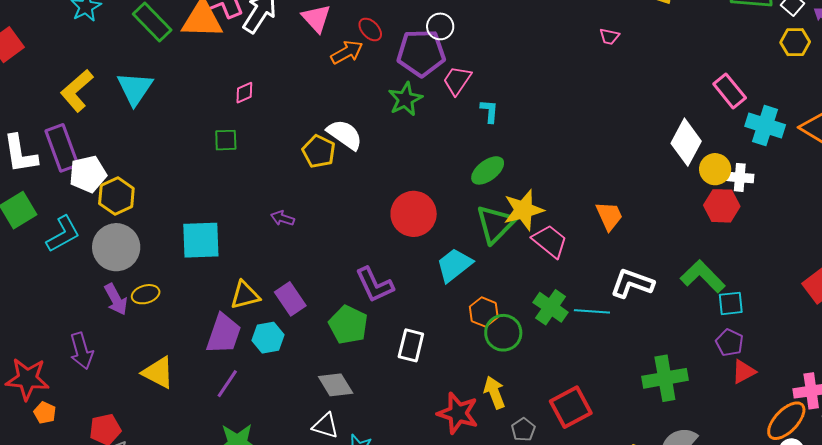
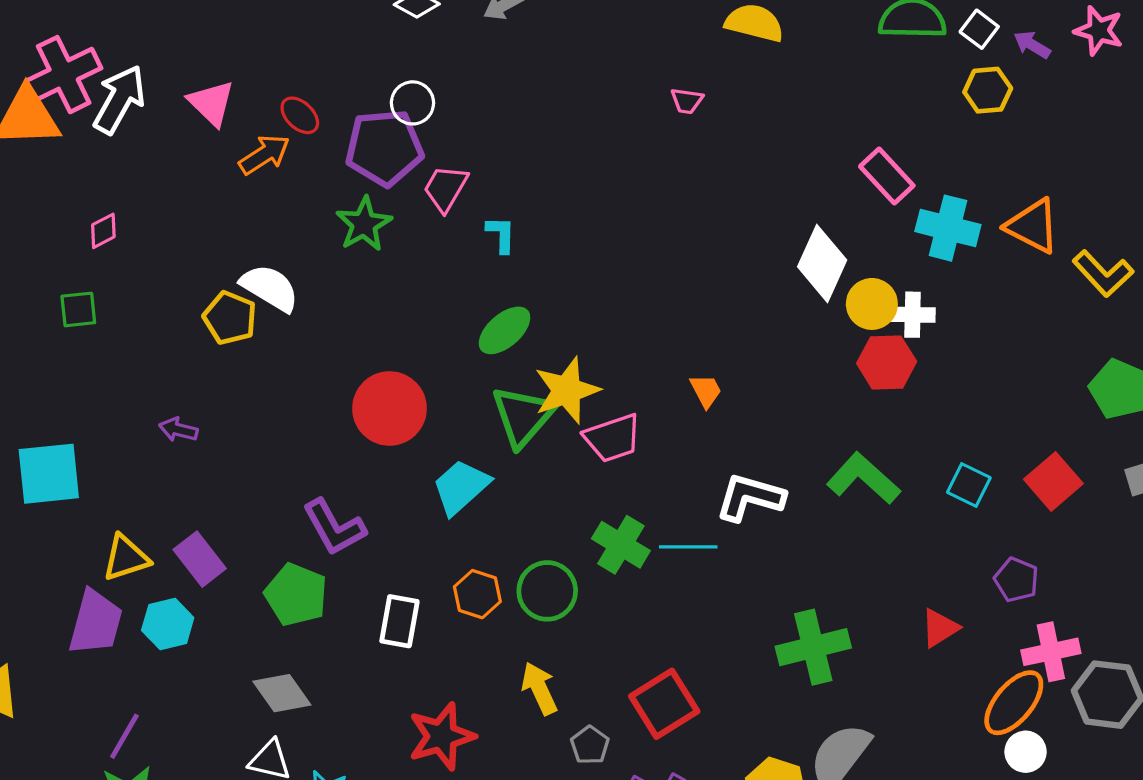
orange trapezoid: (609, 216) -> (706, 391), size x0.7
pink trapezoid: (550, 241) -> (613, 438), turned 126
cyan square: (731, 303) -> (969, 485), moved, turned 36
orange hexagon: (484, 312) -> (477, 594), moved
purple pentagon: (730, 343) -> (1016, 580), moved
purple line: (227, 384) -> (124, 736), moved
red star: (458, 413) -> (442, 736), moved, turned -30

